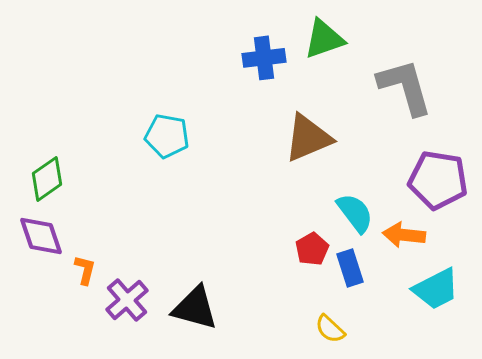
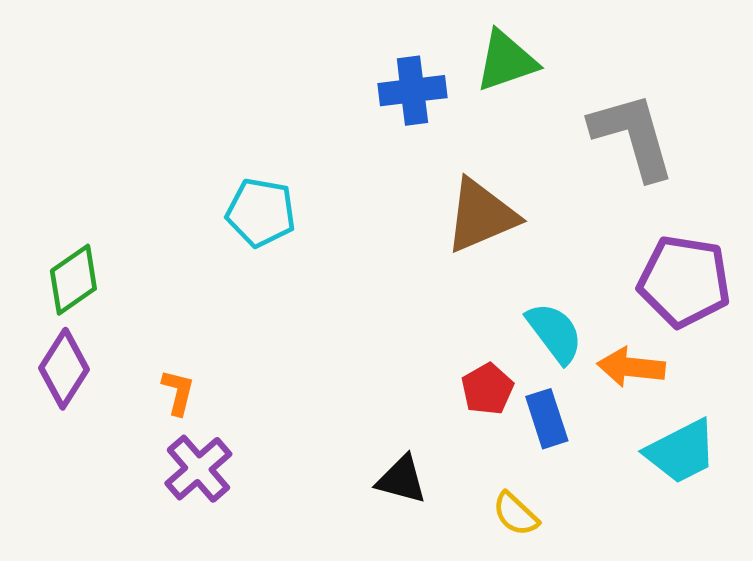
purple diamond: (41, 236) -> (64, 369), turned 51
orange L-shape: (85, 270) -> (178, 392), moved
black triangle: (195, 308) -> (401, 480), moved, size x0.7

